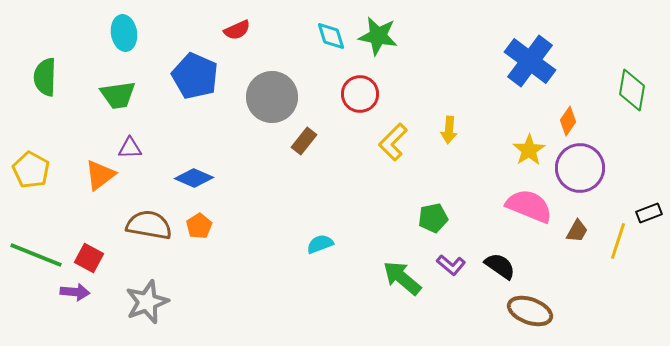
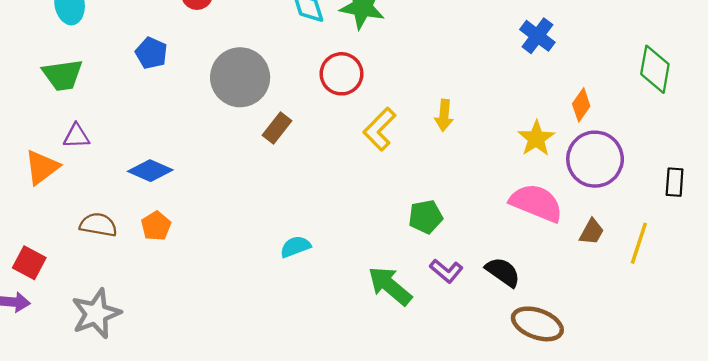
blue cross: (530, 61) -> (537, 36), size x0.6
blue pentagon: (195, 76) -> (151, 53), size x0.6
black rectangle: (649, 213) -> (675, 182), moved, turned -65
brown semicircle: (149, 225) -> (98, 225), size x0.7

